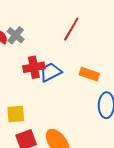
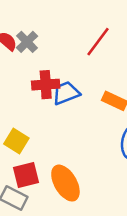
yellow square: (16, 114) -> (16, 141), turned 30

